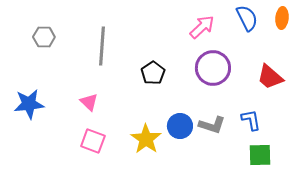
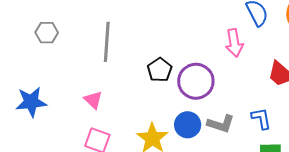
pink arrow: (202, 27) -> (234, 43), moved, turned 124
purple circle: (213, 68) -> (196, 81), moved

